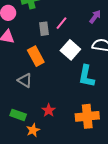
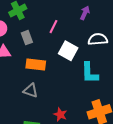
gray rectangle: (44, 29) -> (27, 38), moved
orange rectangle: (36, 56) -> (36, 65), turned -42

